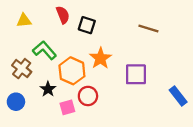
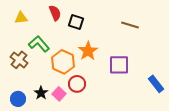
black star: (48, 89) -> (41, 93), moved
blue circle: (16, 102) -> (18, 99), moved
pink square: (67, 107) -> (59, 94), turned -32

